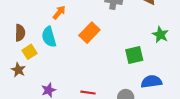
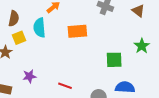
orange rectangle: (89, 33) -> (77, 31), turned 30

